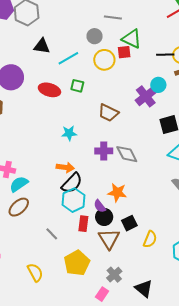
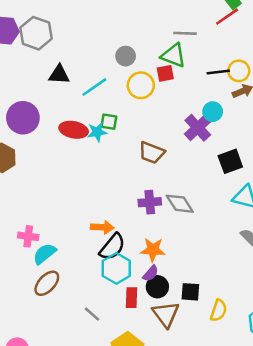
gray line: (113, 18) -> (185, 33), moved
cyan star: (69, 133) -> (97, 132), moved
orange star: (117, 192) -> (153, 250), moved
purple semicircle: (100, 206) -> (151, 273), turned -96
black square: (129, 223) -> (190, 292), turned 35

